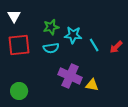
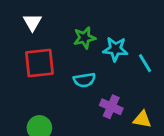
cyan semicircle: (51, 48) -> (84, 80), moved
purple cross: (70, 76) -> (111, 107), size x0.7

